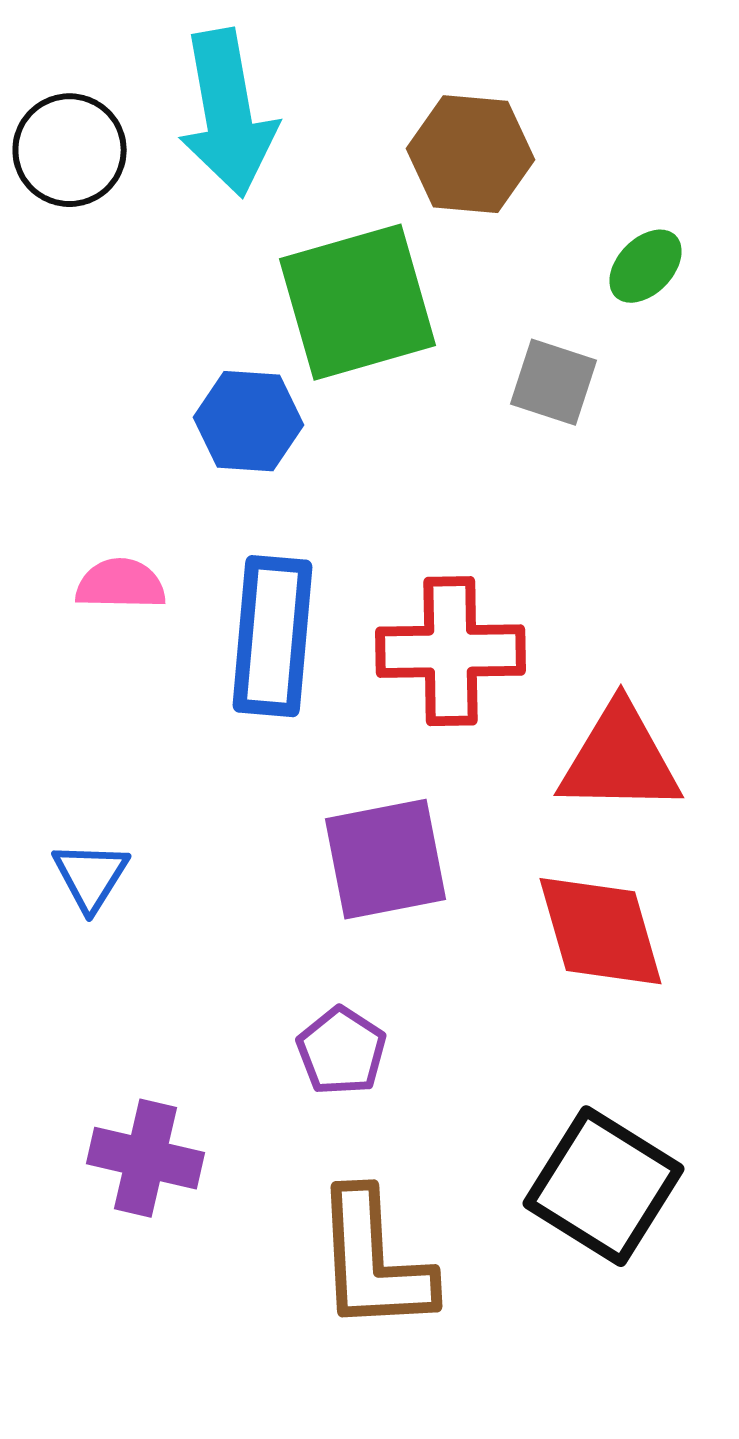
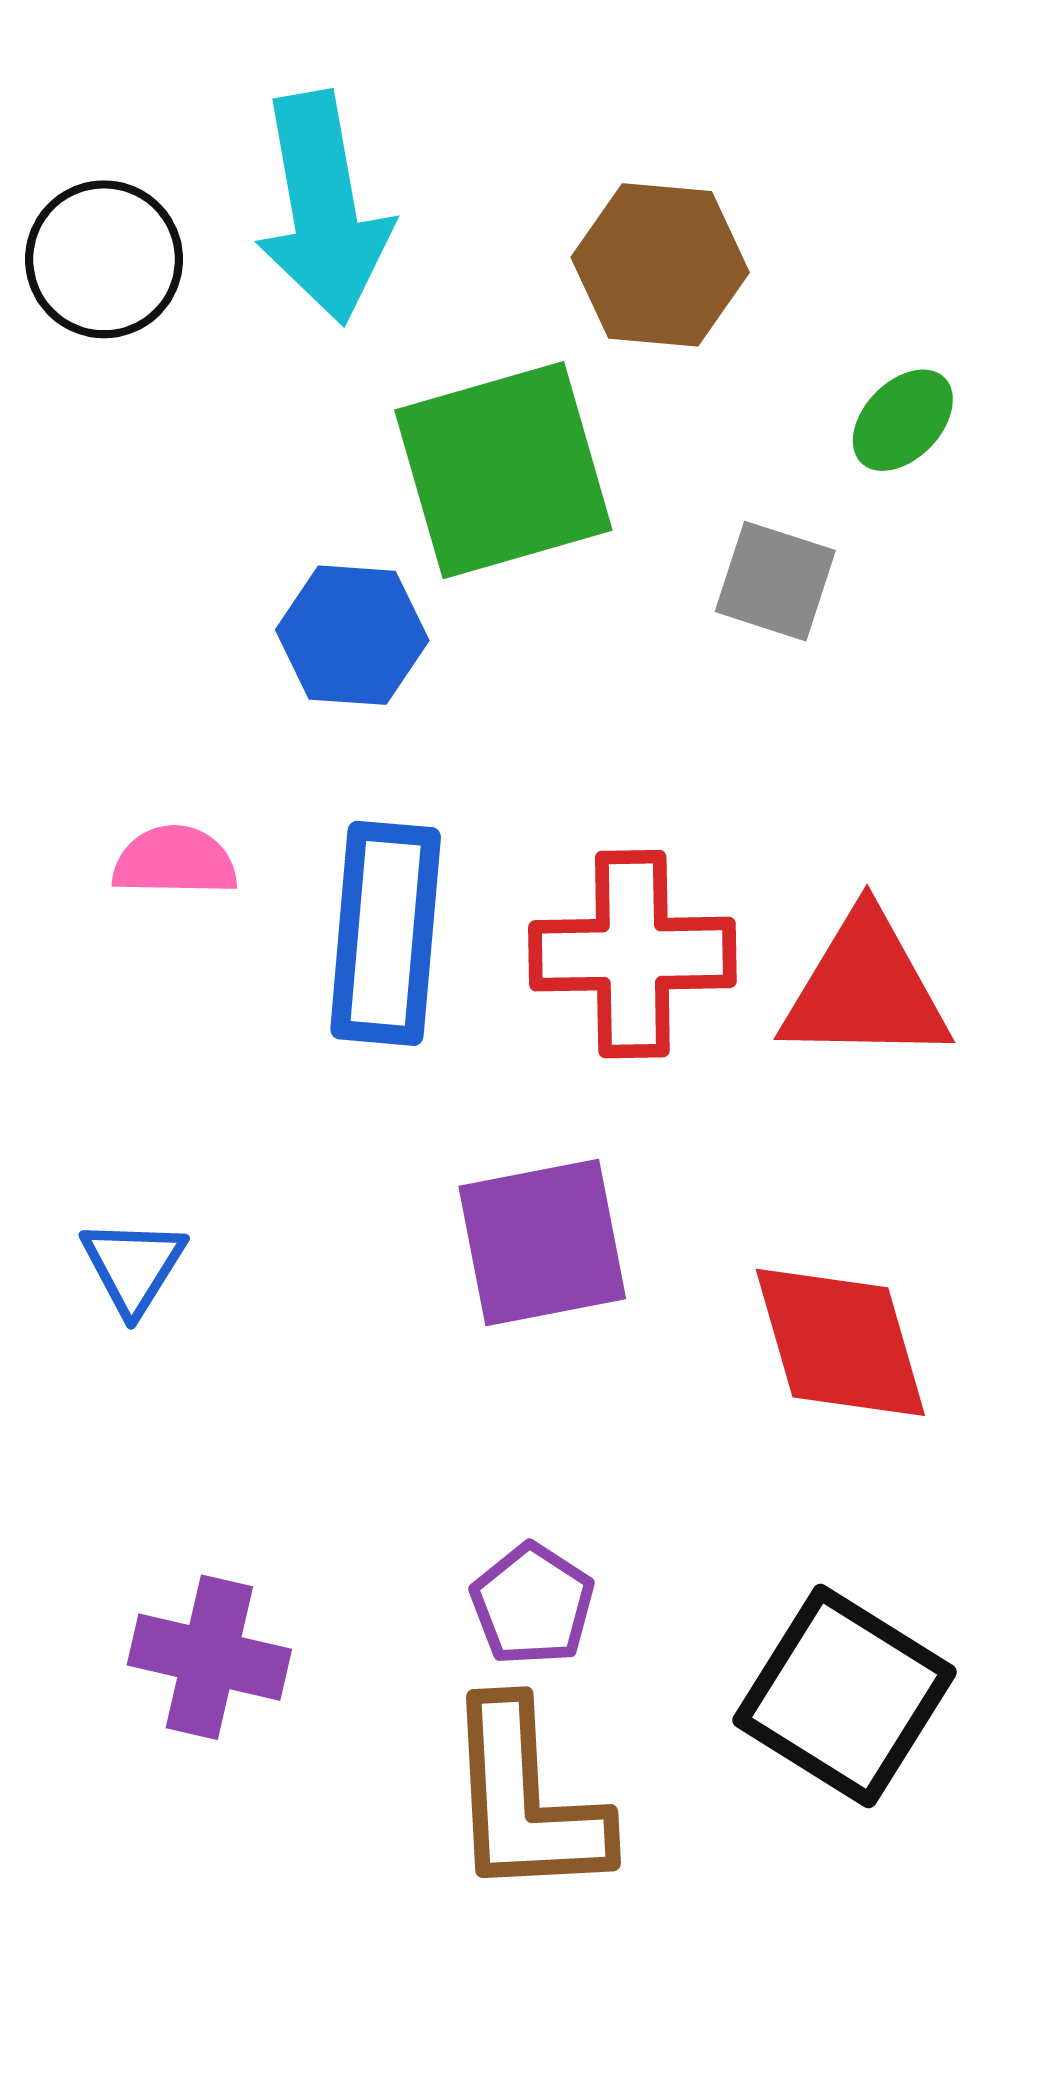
red triangle: (620, 759) -> (865, 989), moved
purple pentagon: (342, 1051) -> (533, 1605), moved

